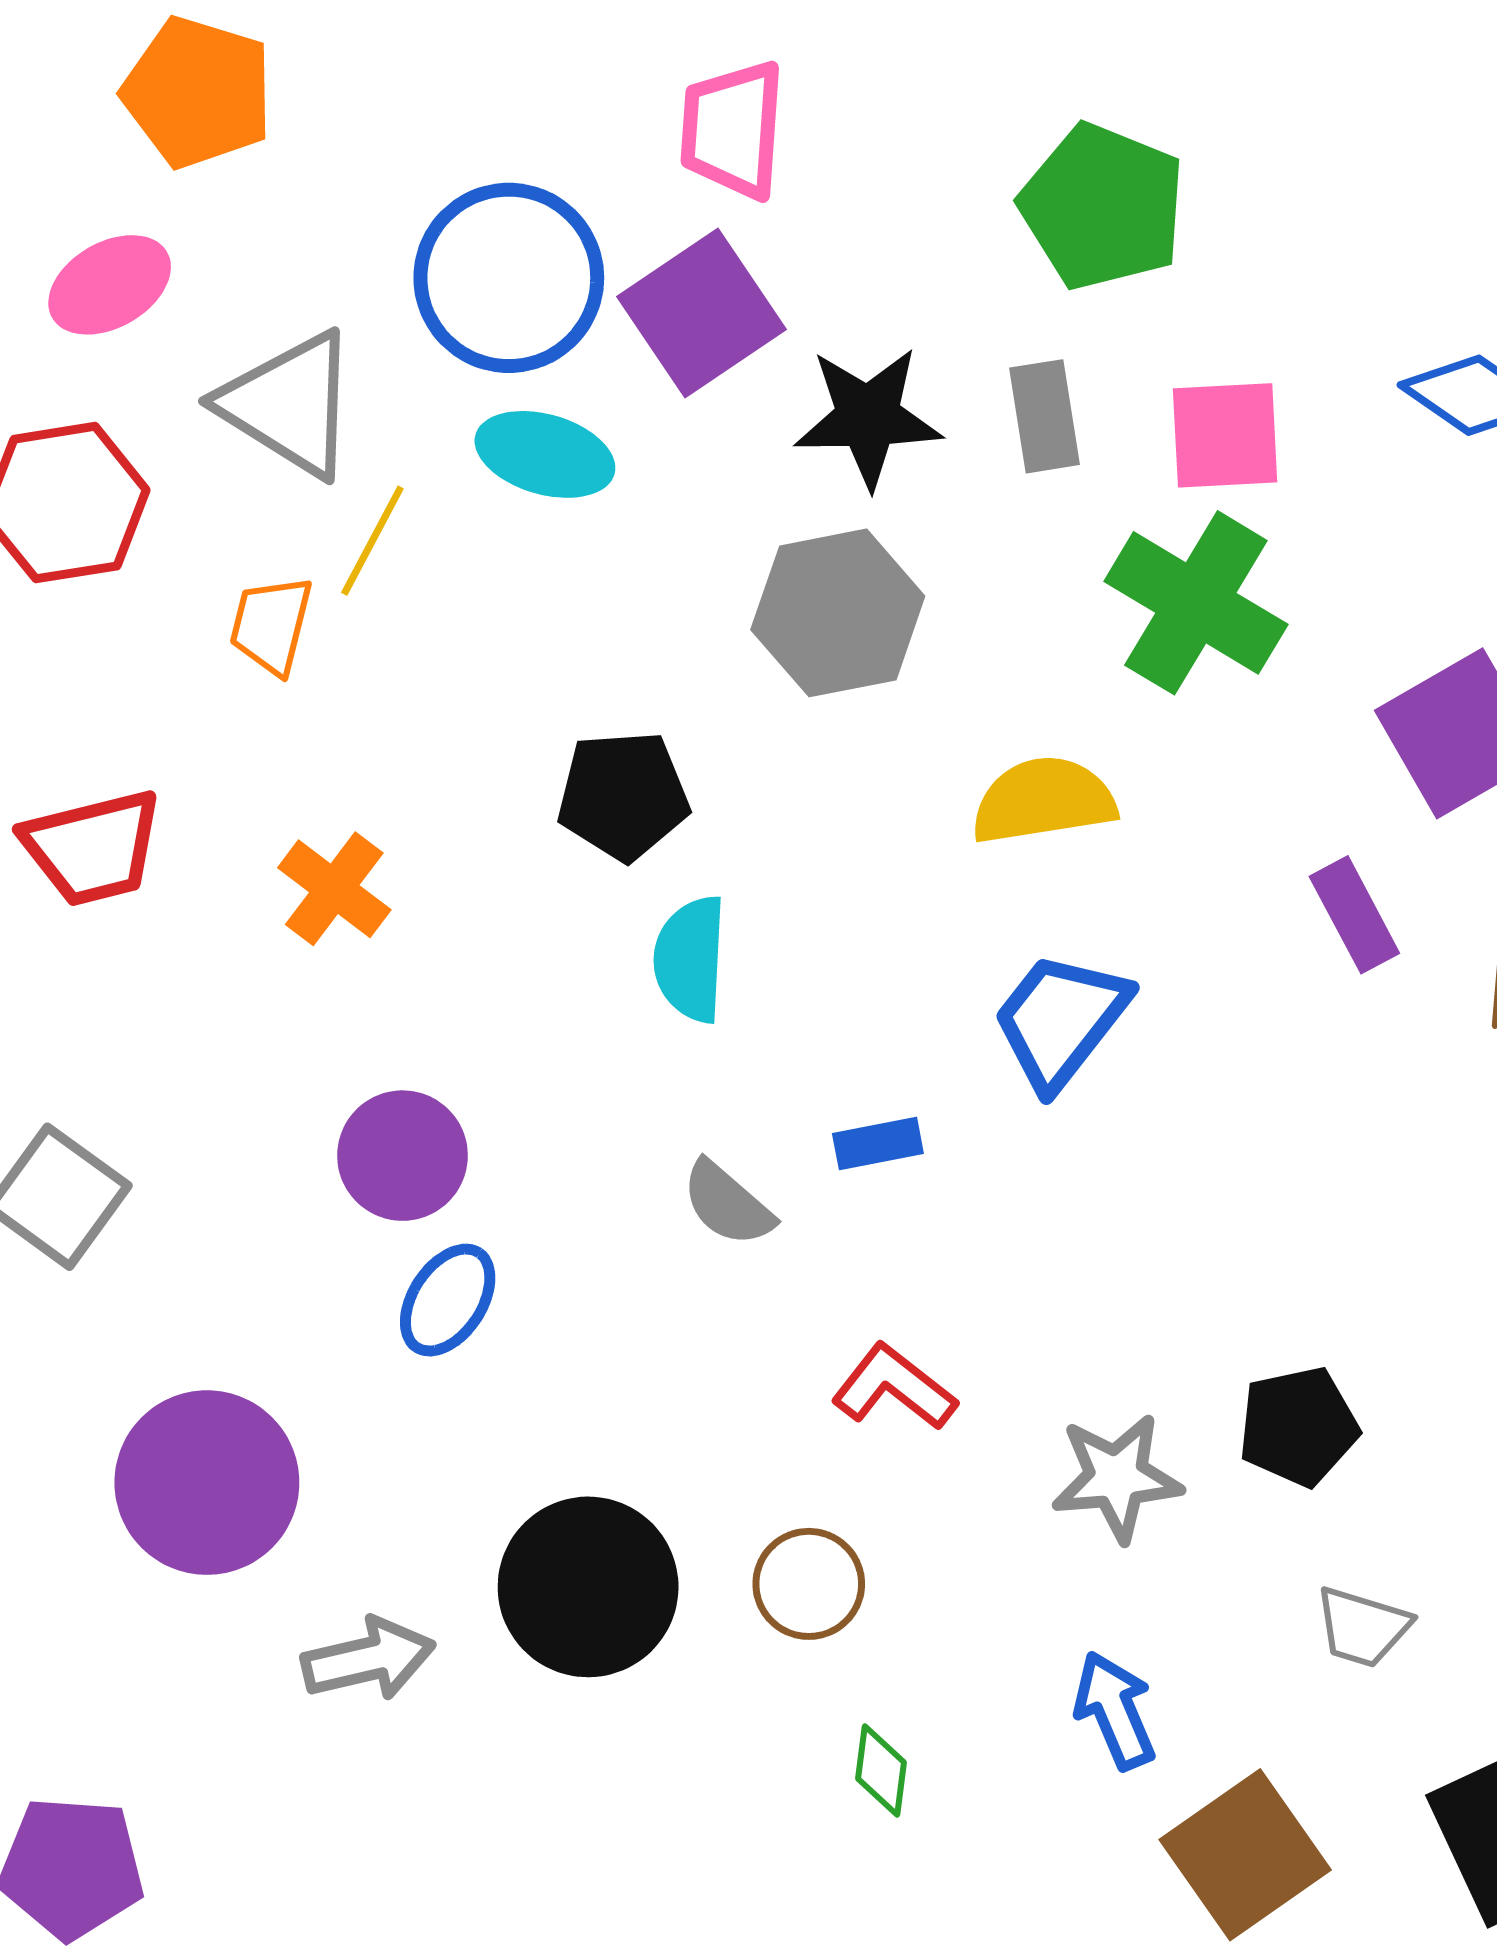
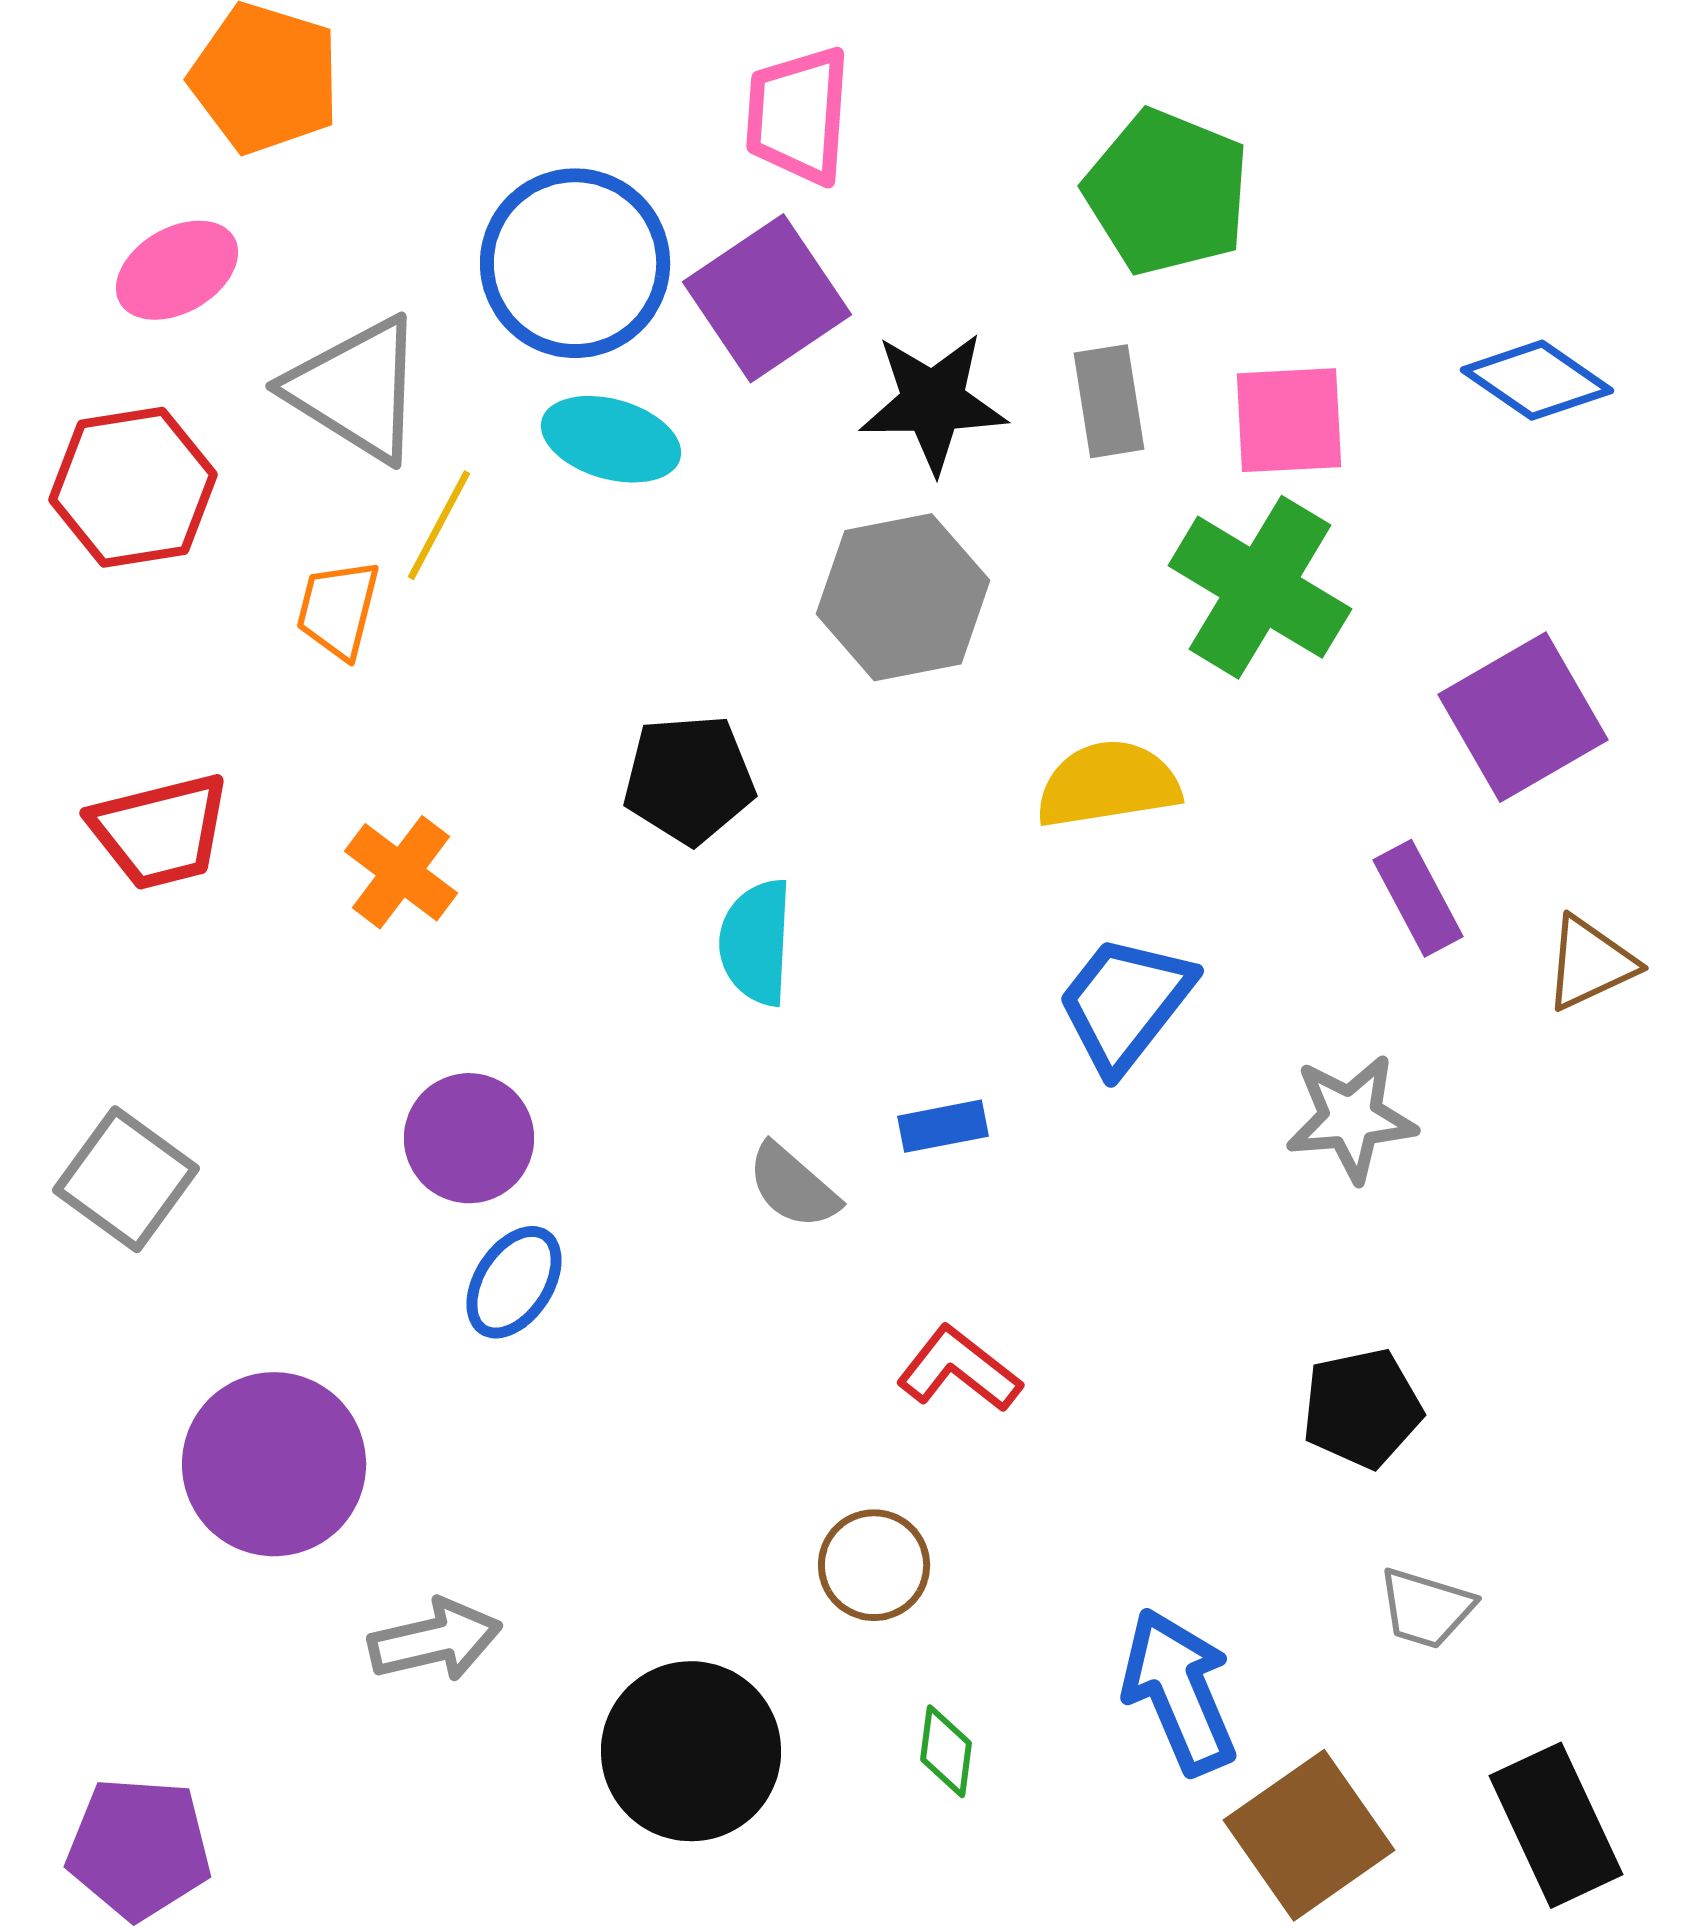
gray star: (1117, 1478) -> (1351, 1118), moved
black circle: (588, 1587) -> (691, 1751), moved
blue arrow: (1115, 1710) -> (1179, 1691), size x1.4

